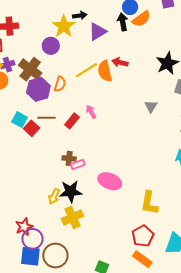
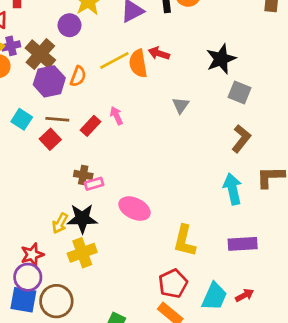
gray triangle: (151, 106) -> (181, 105), moved
red square: (32, 128) -> (50, 139), moved
red star: (24, 227) -> (32, 255), moved

